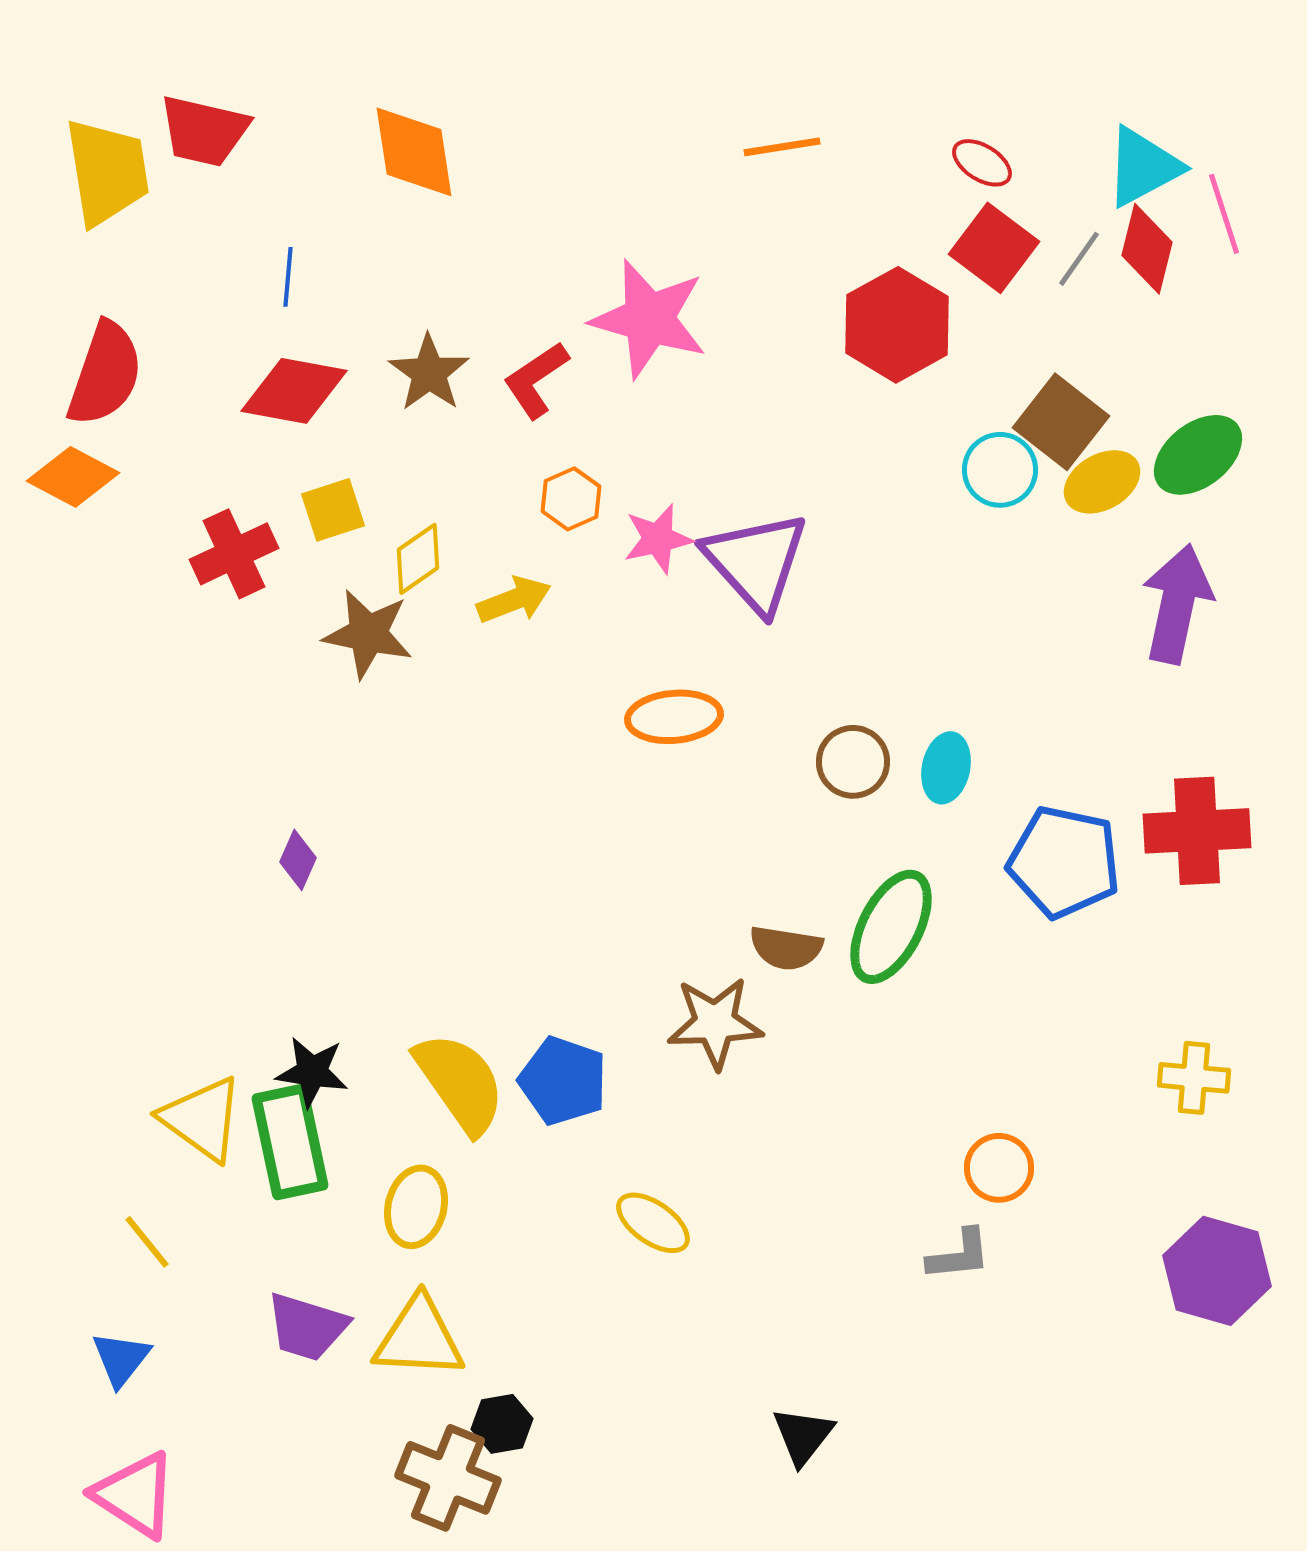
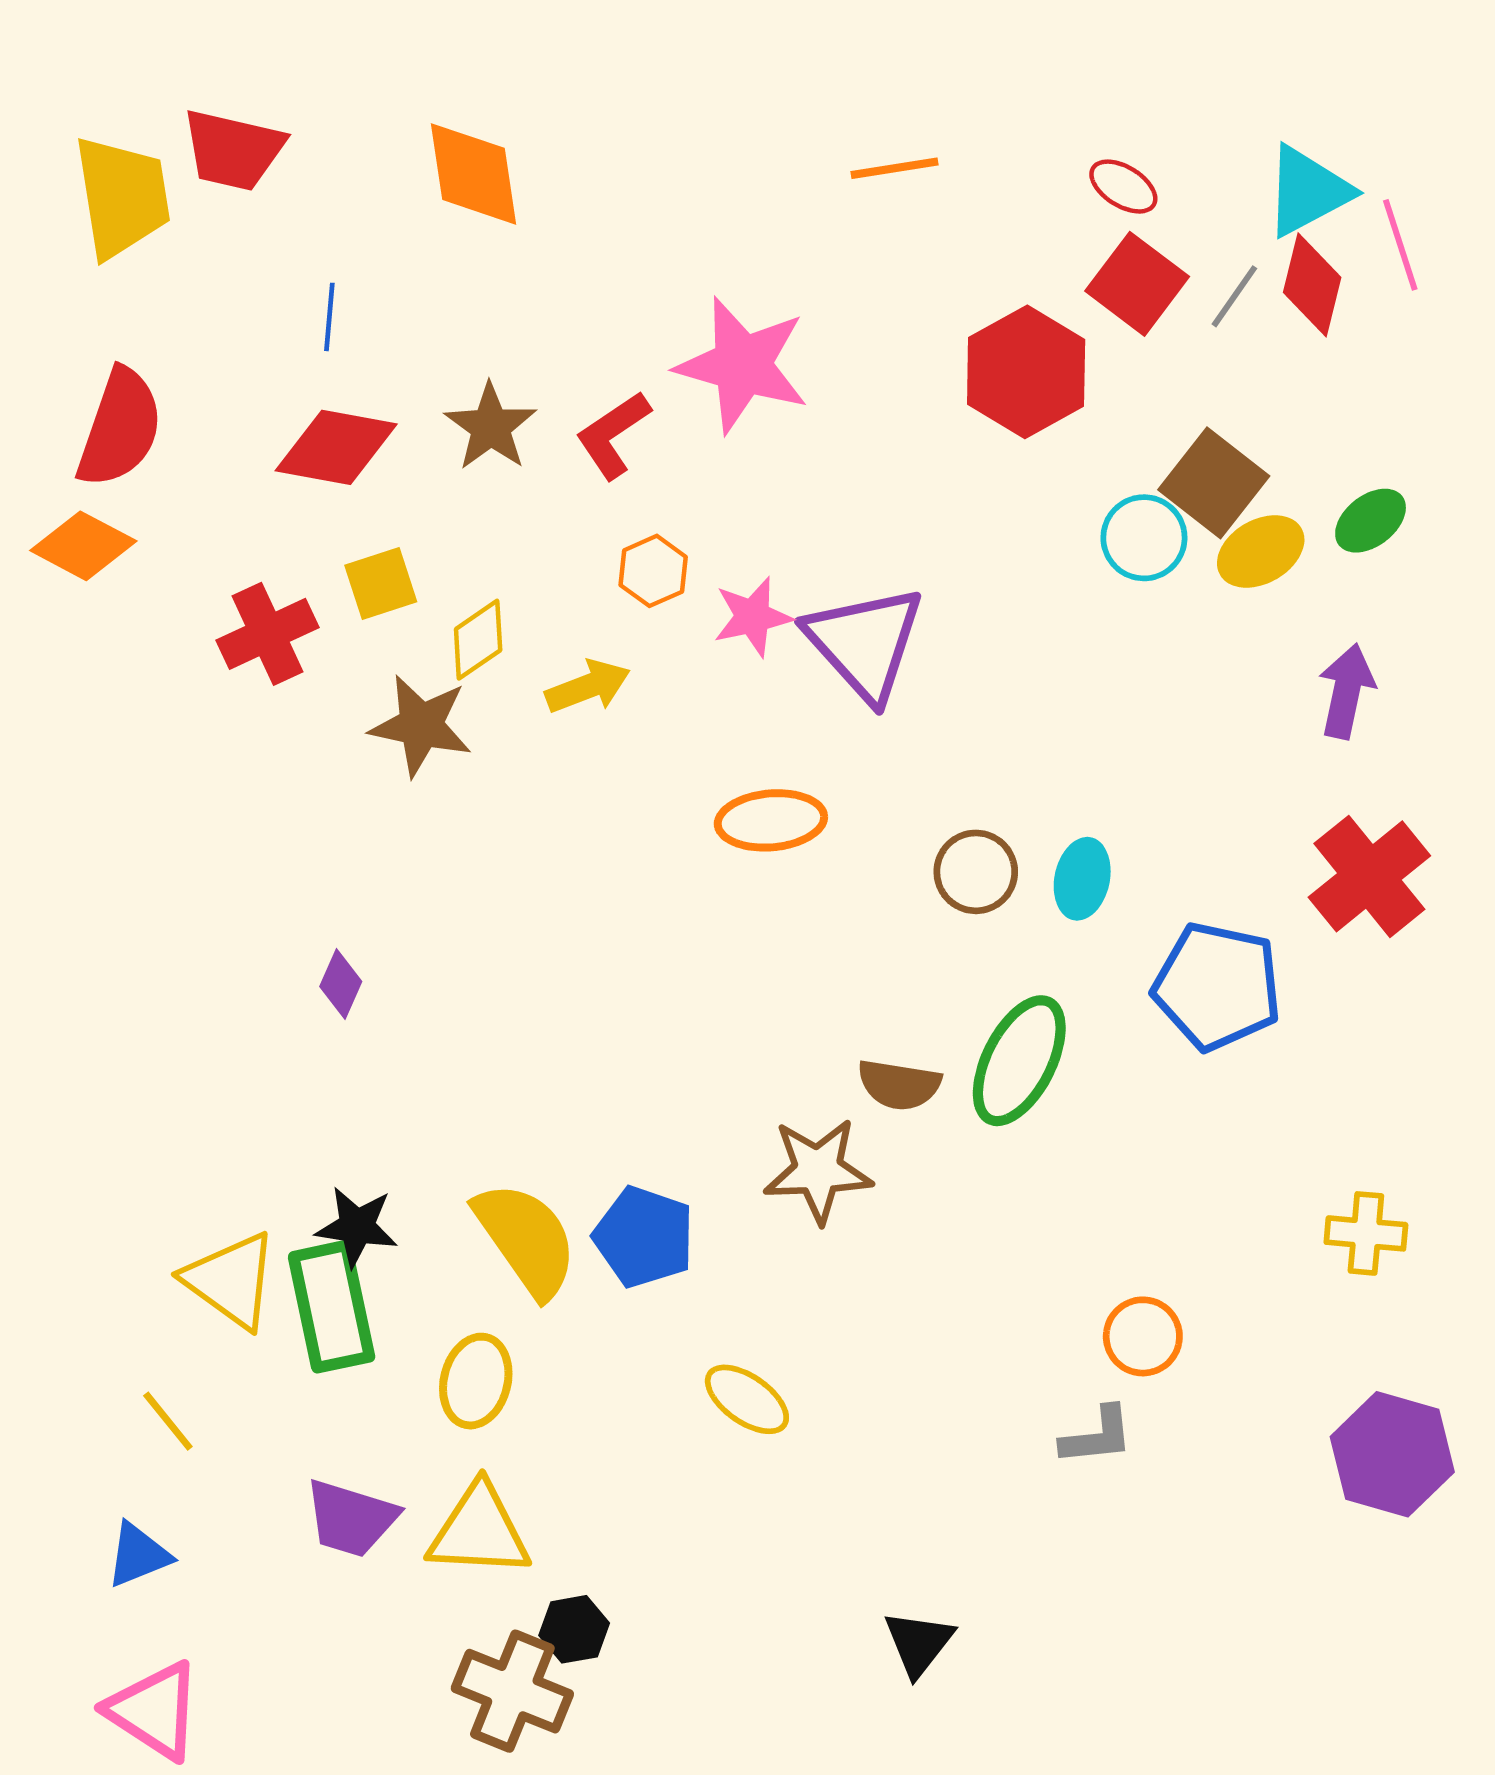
green ellipse: (1198, 455) -> (1371, 521), size x0.7
purple arrow: (1177, 604) -> (1346, 691), size x0.7
red cross: (1197, 831) -> (1369, 876), moved, turned -36
blue triangle: (121, 1359) -> (138, 1555), turned 30

